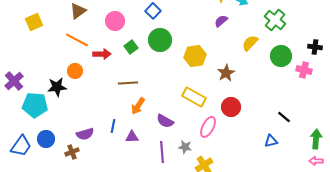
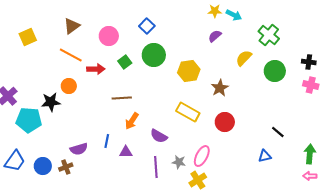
pink cross: (304, 70) -> (311, 85), moved
pink ellipse: (208, 127) -> (202, 156), moved
blue circle: (46, 139) -> (43, 166), moved

